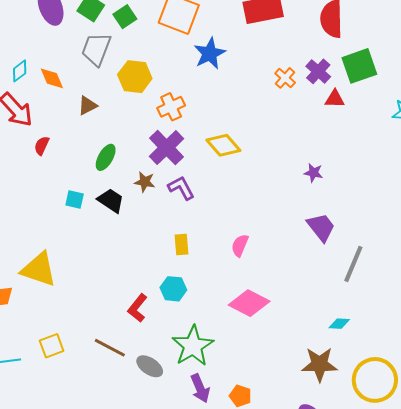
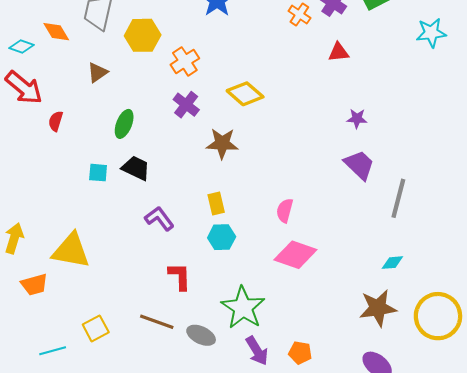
cyan diamond: (20, 71) -> (22, 47), turned 65
orange diamond: (52, 78) -> (56, 32), moved
red triangle: (335, 99) -> (339, 52), moved
purple cross: (167, 148) -> (186, 105), size x0.7
purple star: (313, 173) -> (357, 118), moved
brown star: (145, 182) -> (222, 143), moved, size x1.4
purple L-shape: (181, 188) -> (159, 219), moved
pink semicircle: (240, 245) -> (285, 211), moved
cyan hexagon: (173, 289) -> (222, 237), moved
red L-shape: (137, 308) -> (180, 276), turned 148

